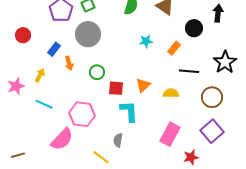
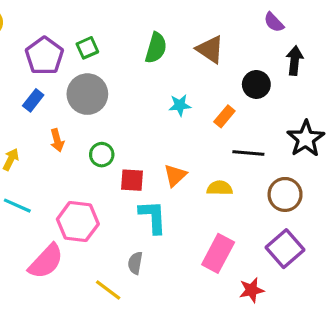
blue rectangle: (54, 49) -> (33, 100), moved

